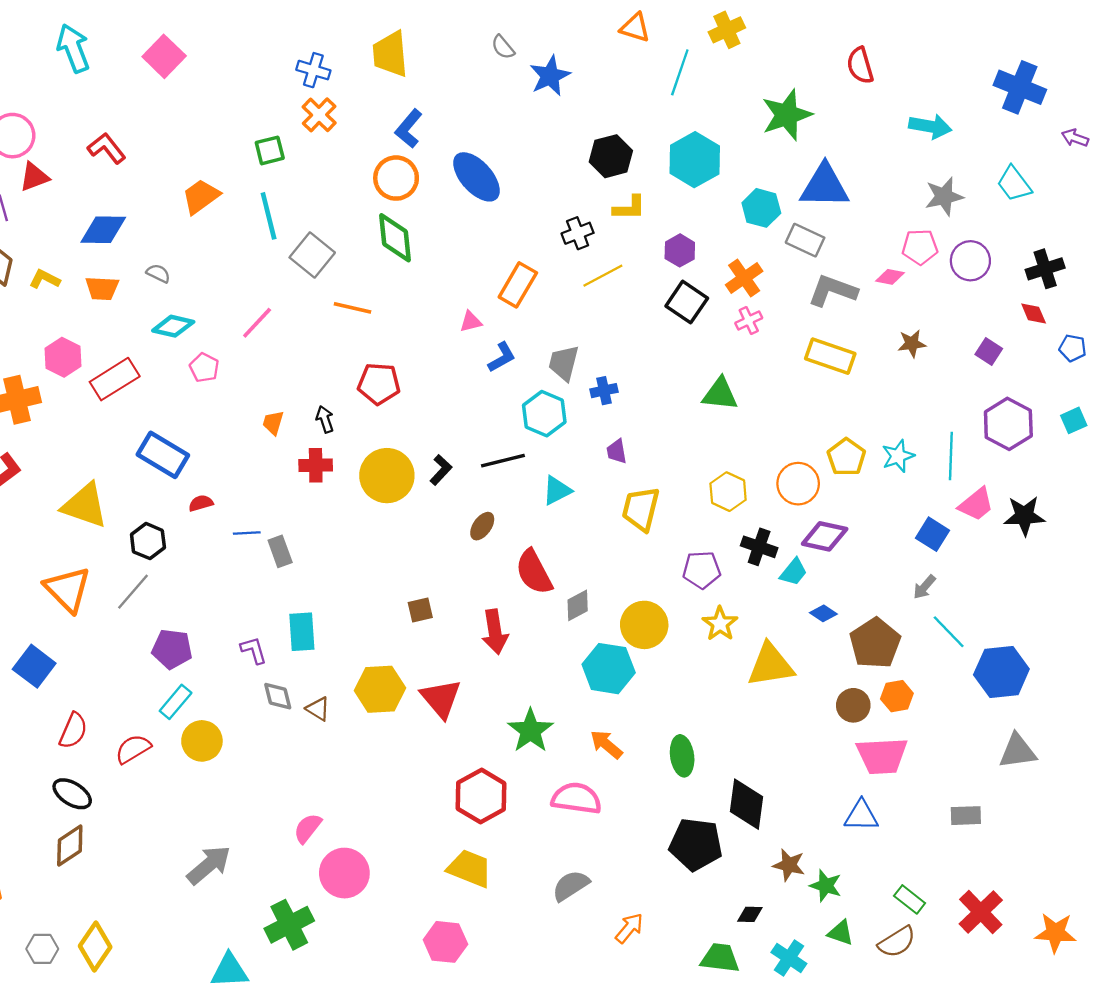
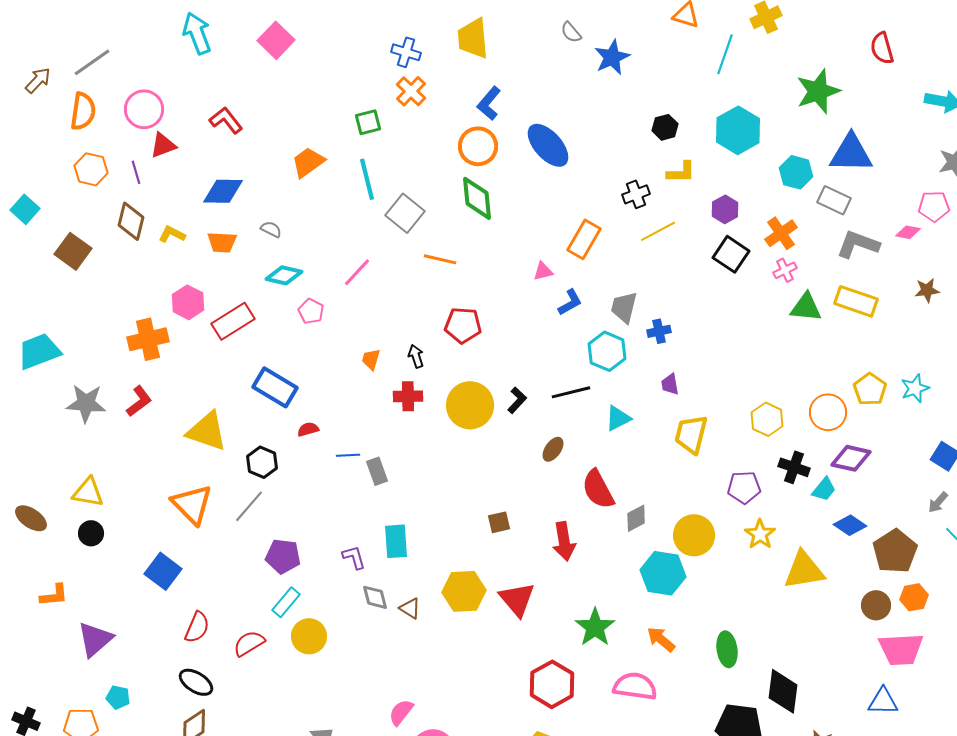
black hexagon: (611, 156) -> (665, 127), size x0.7
green triangle: (720, 394) -> (806, 307), moved
blue diamond: (823, 613) -> (850, 525), size x1.4

